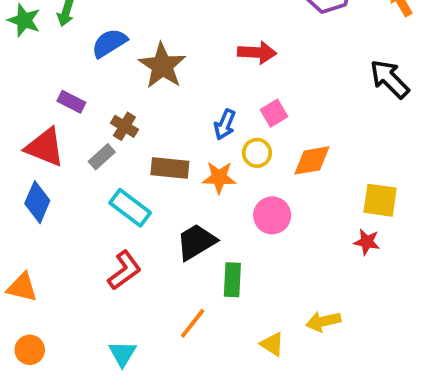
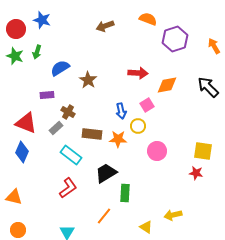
brown star: (162, 66) -> (88, 80), size x0.7
purple rectangle: (71, 102) -> (47, 95), moved, turned -32
blue arrow: (225, 124) -> (121, 111), turned -35
orange diamond: (312, 160) -> (167, 85), moved
pink circle: (272, 215) -> (157, 151), moved

